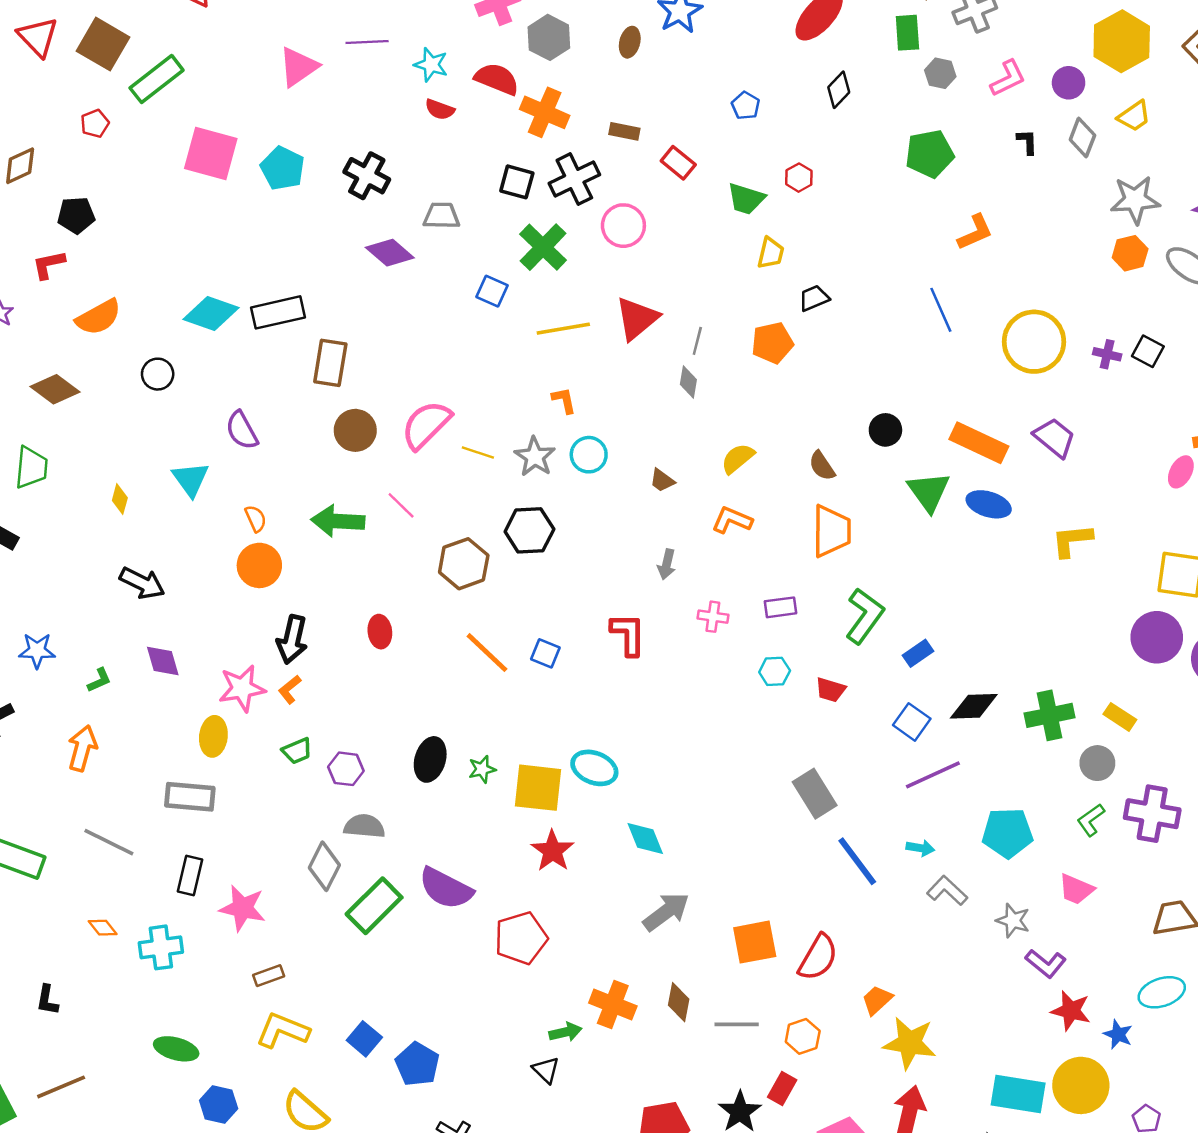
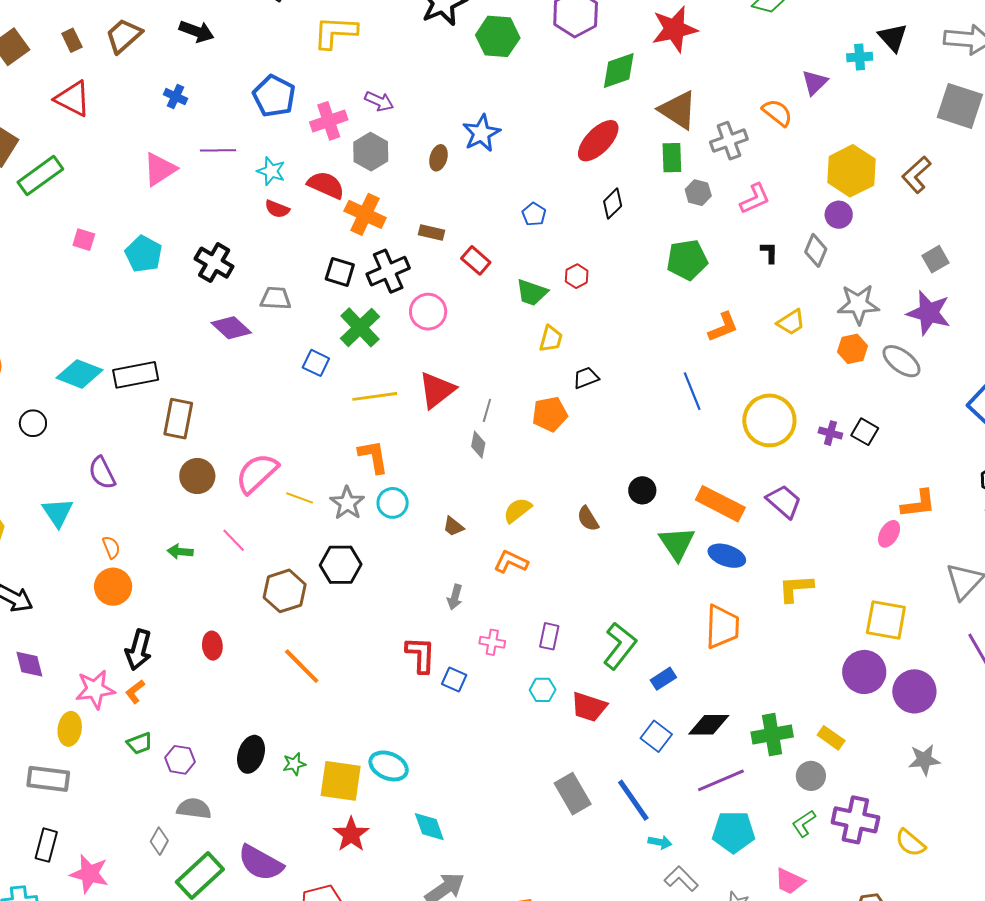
purple circle: (1069, 83) -> (839, 215), moved
yellow trapezoid: (1134, 116) -> (791, 322), moved
pink square: (211, 153) -> (84, 240), size x0.5
orange L-shape: (564, 400) -> (373, 457), size x1.5
green arrow: (338, 521) -> (180, 552), size x0.6
orange trapezoid: (831, 531) -> (722, 627), moved
purple rectangle: (780, 607) -> (549, 636), turned -72
blue square: (545, 653) -> (454, 679), moved
red trapezoid: (831, 690) -> (589, 707), size x1.4
purple line: (933, 775) -> (721, 780), moved
blue line: (857, 861) -> (633, 800), moved
gray diamond: (324, 866) -> (159, 841), size x0.7

